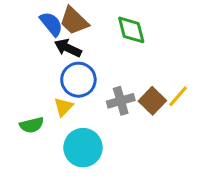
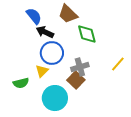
brown trapezoid: (74, 21) -> (68, 14), moved
green diamond: (131, 30) -> (87, 34), moved
brown square: (152, 101) -> (76, 80), moved

